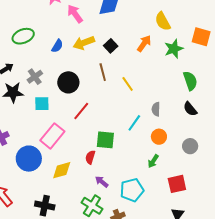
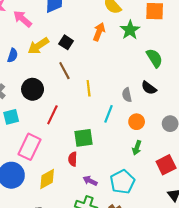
yellow line: (128, 84) -> (89, 88), moved, turned 42
black semicircle: (190, 109) -> (149, 88), moved

